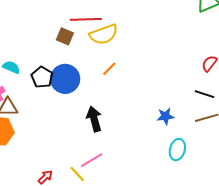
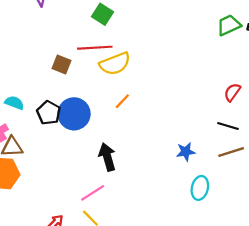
brown square: (65, 36) -> (62, 64), moved
pink line: (92, 160) -> (93, 193), moved

